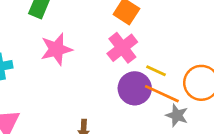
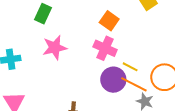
pink cross: (122, 48) -> (105, 48), turned -30

